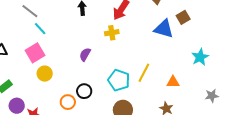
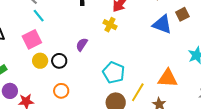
yellow cross: (112, 33) -> (110, 25), turned 32
yellow line: (144, 73) -> (138, 92), moved
orange triangle: (173, 82) -> (168, 78), size x1.5
black circle: (84, 91) -> (59, 61), moved

